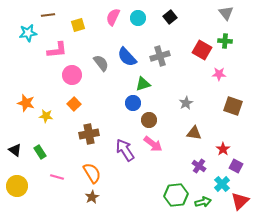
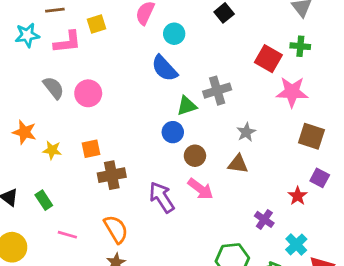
cyan circle: (138, 18) -> (174, 34), moved
pink L-shape: (57, 50) -> (67, 42), moved
gray cross: (160, 56) -> (217, 91), moved
gray semicircle: (101, 63) -> (54, 88), moved
pink star: (219, 74) -> (292, 92), size x1.6
orange square: (74, 104) -> (91, 149), moved, turned 32
brown triangle: (194, 133) -> (238, 164), moved
purple square: (236, 166) -> (320, 178), moved

